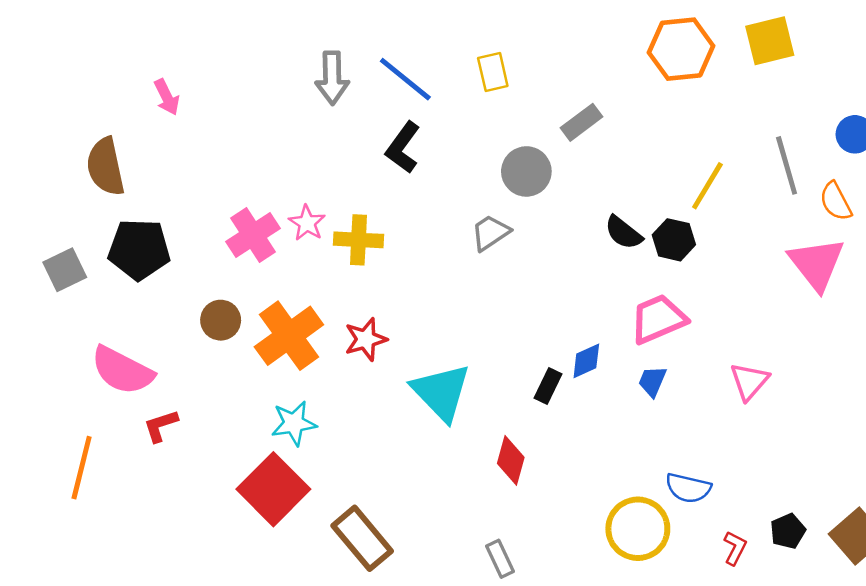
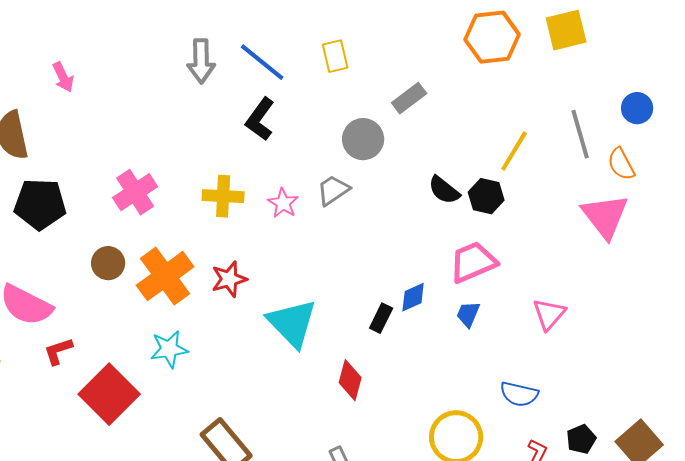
pink star: (307, 223) -> (283, 203), moved
blue semicircle: (688, 488) -> (519, 394), moved
red square: (273, 489) -> (109, 394), moved

